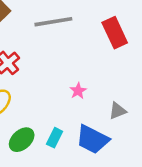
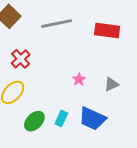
red rectangle: (115, 33) -> (107, 31), turned -55
gray triangle: (118, 111) -> (111, 84), moved

